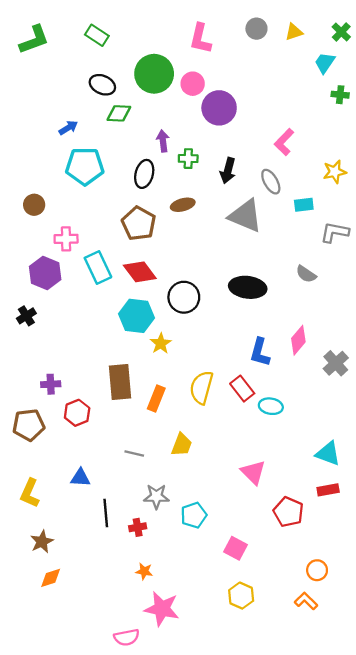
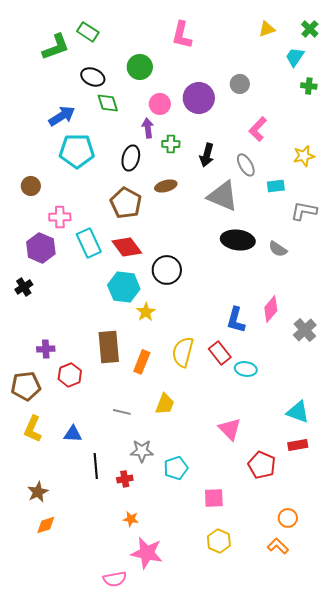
gray circle: (256, 29) -> (240, 84), moved
green L-shape: (34, 40) -> (56, 47), moved
green circle: (154, 74) -> (140, 67), size x0.7
pink circle: (193, 84) -> (160, 104), moved
green diamond: (119, 113) -> (108, 103), turned 70
blue arrow: (68, 128) -> (62, 116), size x1.5
black ellipse: (248, 287) -> (238, 240), moved
yellow L-shape: (30, 493) -> (33, 429), moved
pink square: (236, 548) -> (214, 498), turned -30

